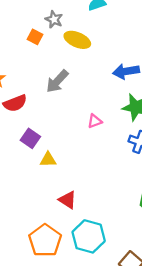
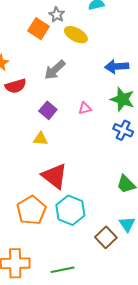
orange square: (35, 37) -> (39, 29), size x1.5
purple square: (30, 138) -> (48, 110), moved
red triangle: (67, 200) -> (55, 176), size x1.6

